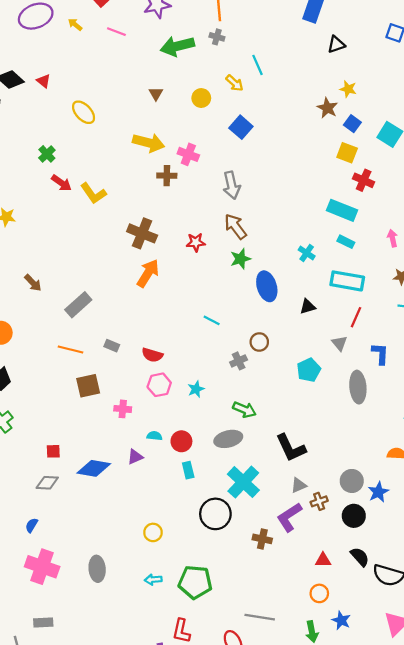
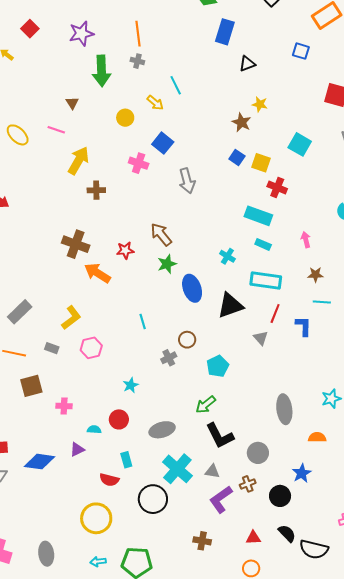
pink line: (116, 32) -> (56, 130), moved
green arrow: (177, 46) -> (102, 71), turned -76
brown triangle: (156, 94) -> (72, 103), moved
blue square: (352, 124) -> (237, 158), moved
yellow arrow: (149, 143) -> (78, 161), turned -72
pink cross: (188, 154) -> (139, 163), moved
gray arrow: (232, 185) -> (187, 181), moved
yellow L-shape: (93, 193) -> (71, 318), moved, turned -90
orange arrow: (148, 273) -> (97, 273), moved, turned -88
black triangle: (308, 307) -> (230, 305), size x1.8
cyan line: (212, 320) -> (143, 321), turned 49
blue L-shape: (380, 354) -> (303, 326), moved
red semicircle: (152, 355) -> (109, 480), moved
cyan pentagon: (309, 370) -> (218, 366), moved
pink hexagon: (159, 385) -> (91, 348), moved
gray ellipse: (358, 387) -> (284, 409), moved
green arrow: (244, 410) -> (206, 405), moved, turned 120
red circle: (181, 441) -> (119, 419), moved
gray circle: (352, 481) -> (258, 453), moved
gray triangle: (299, 485) -> (212, 471), moved, turned 35
yellow circle: (153, 532) -> (96, 518), size x1.8
brown cross: (262, 539) -> (202, 541), moved

